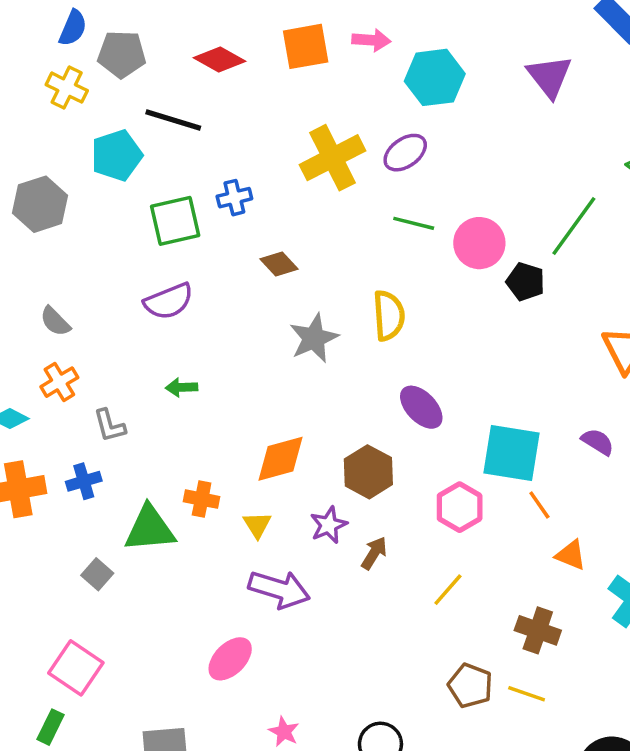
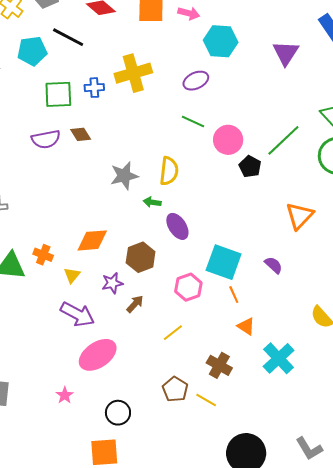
yellow cross: (333, 158) -> (133, 73), moved
brown diamond: (279, 264) -> (81, 134), moved
green arrow: (182, 387) -> (152, 202), moved
pink ellipse: (230, 659) -> (98, 355), moved, size x1.4

